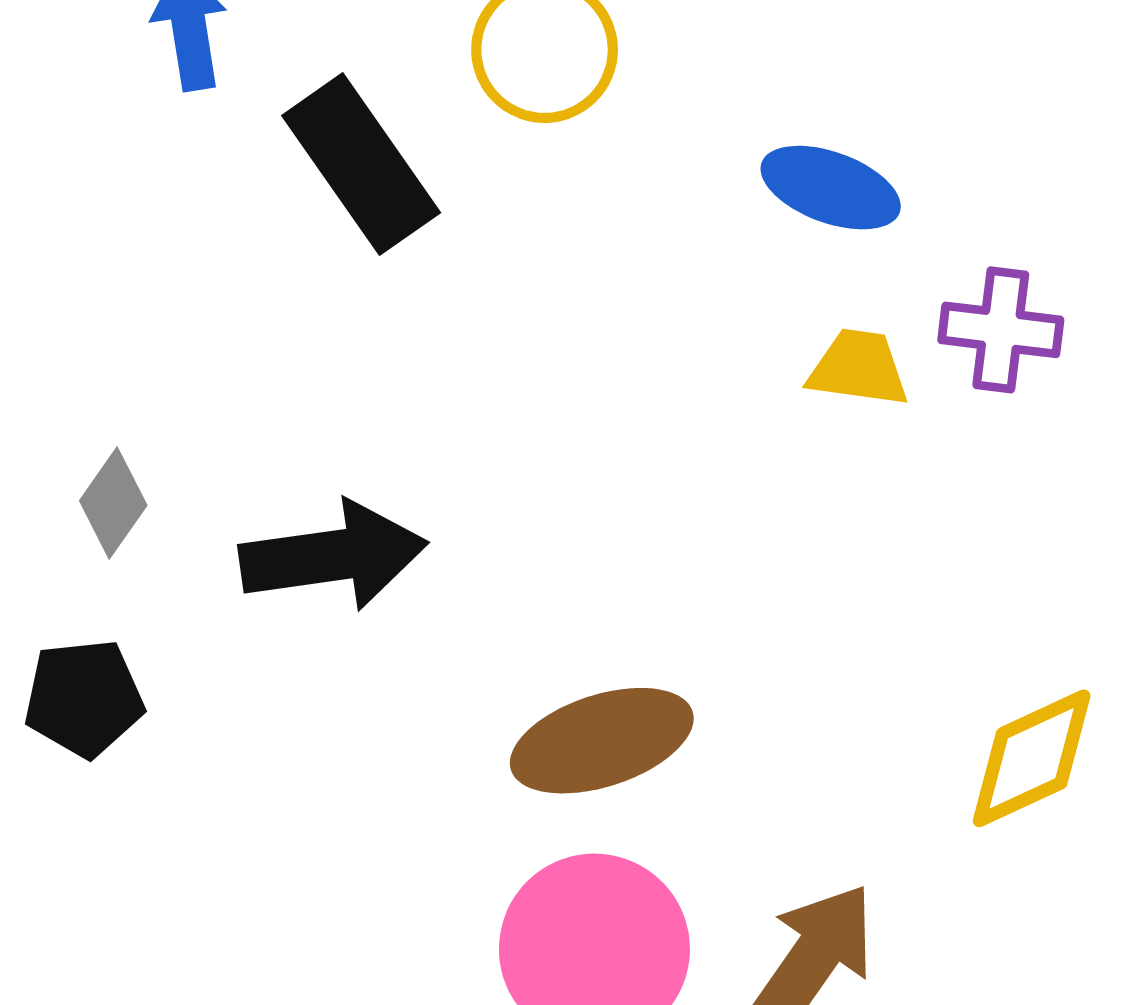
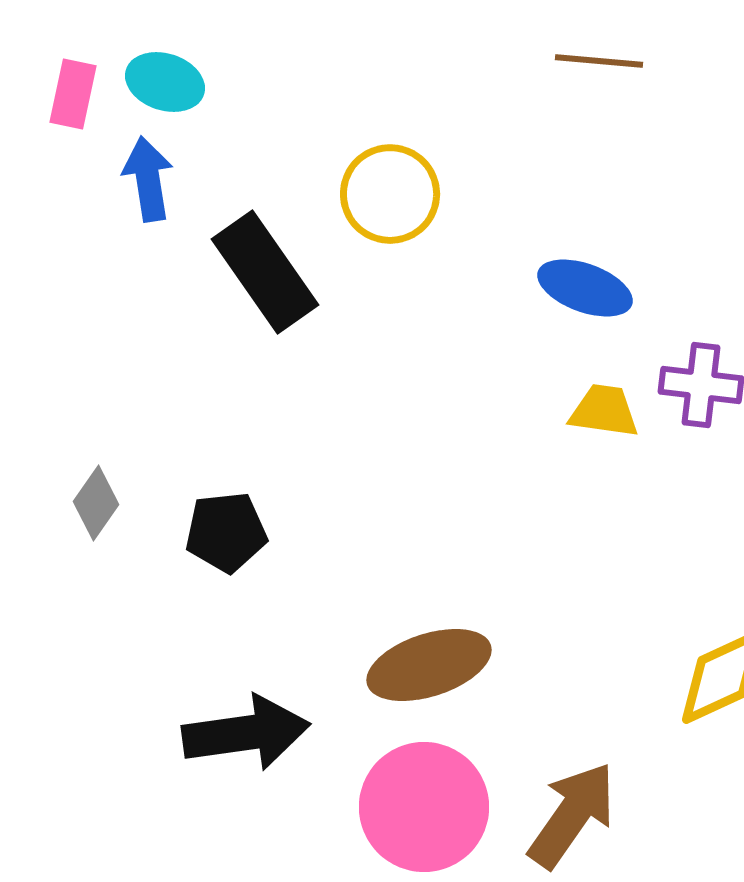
black arrow: (333, 556) -> (246, 733), moved
black pentagon: (84, 698) -> (226, 532), moved

